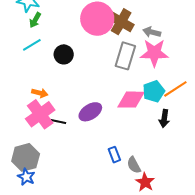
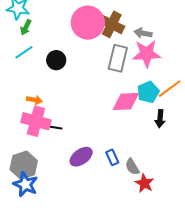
purple ellipse: (90, 112) -> (81, 157), moved
pink cross: (40, 114) -> (36, 121), turned -36
blue star: (26, 177) -> (25, 184), size x1.4

